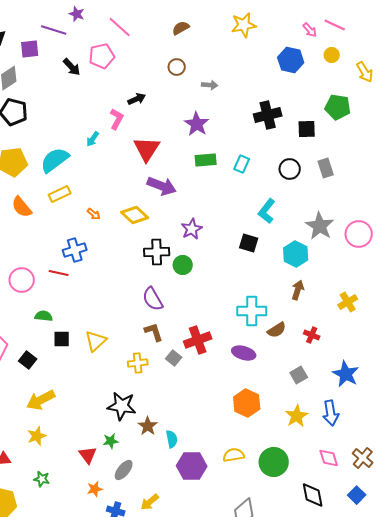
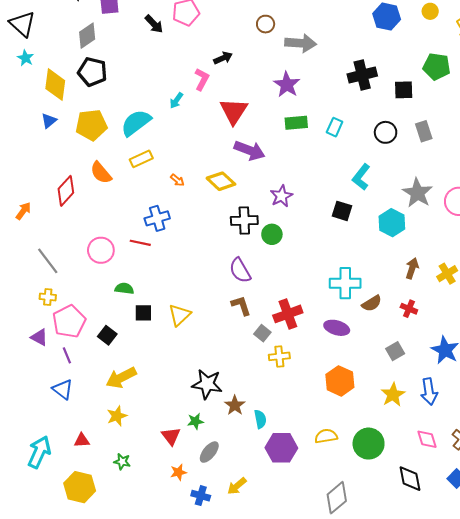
gray arrow: (210, 85) -> (301, 43), size x1.8
brown arrow: (298, 290) -> (412, 268), moved
yellow cross: (138, 363) -> (279, 356), moved

